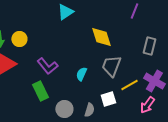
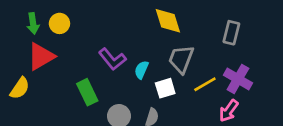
purple L-shape: (47, 66) -> (112, 59), moved
white square: (108, 99) -> (165, 88), moved

